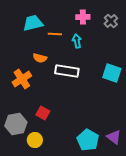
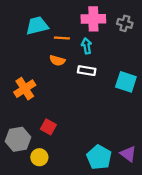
pink cross: (83, 17) -> (93, 19), size x1.5
gray cross: (111, 21) -> (125, 23), turned -32
orange semicircle: (40, 58) -> (57, 61), moved
white rectangle: (67, 71) -> (87, 71), moved, size x0.7

